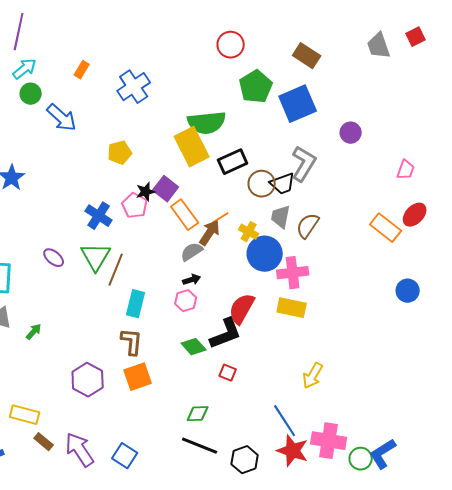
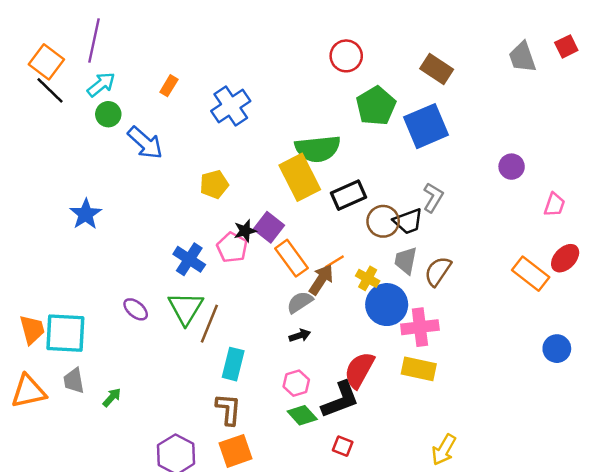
purple circle: (351, 133) -> (512, 167), moved
gray L-shape: (304, 164) -> (433, 197), size x0.7
pink hexagon: (186, 301) -> (296, 383), moved

